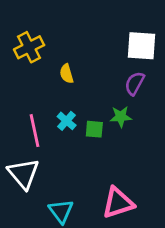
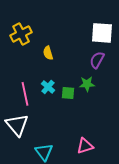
pink triangle: (118, 203) -> (85, 146), size x0.7

